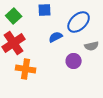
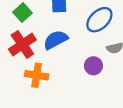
blue semicircle: (56, 37) -> (56, 40), moved, size x1.5

